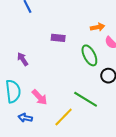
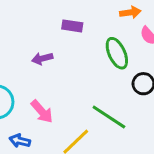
purple arrow: (23, 59) -> (42, 58), moved, turned -72

